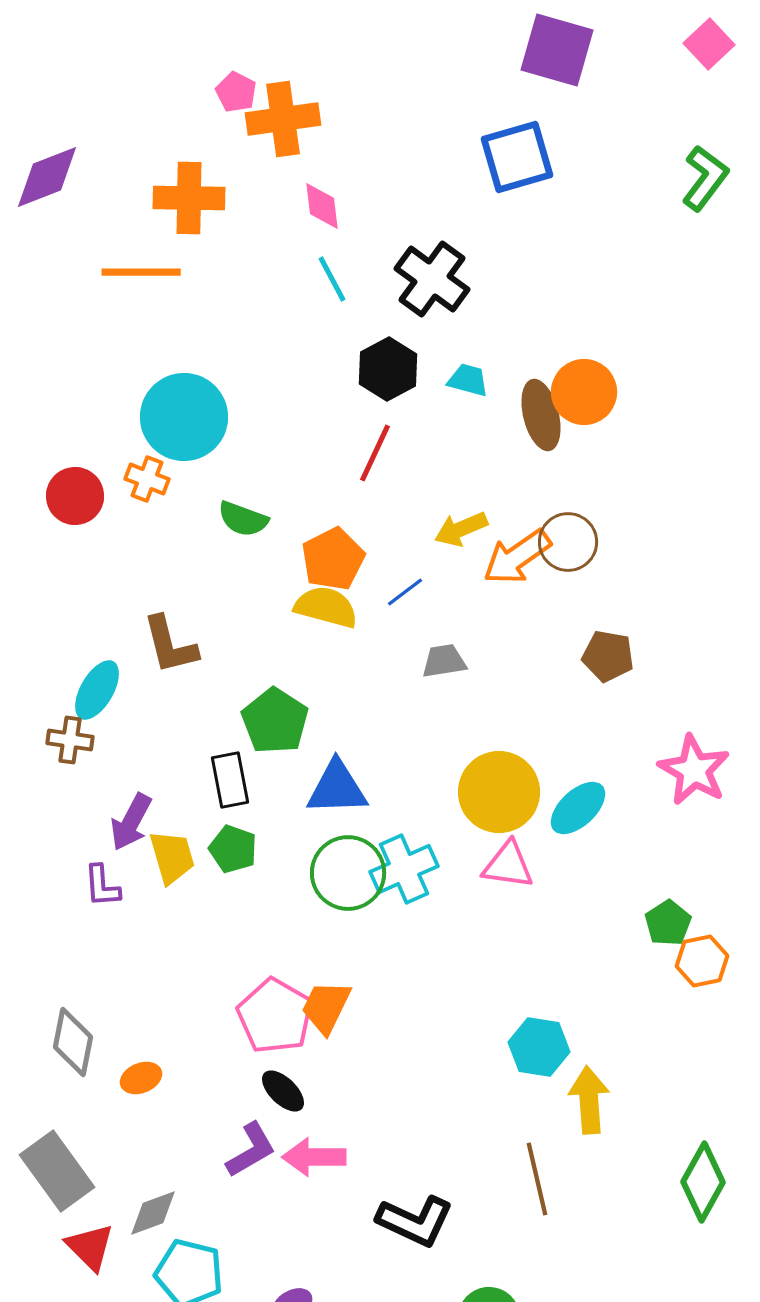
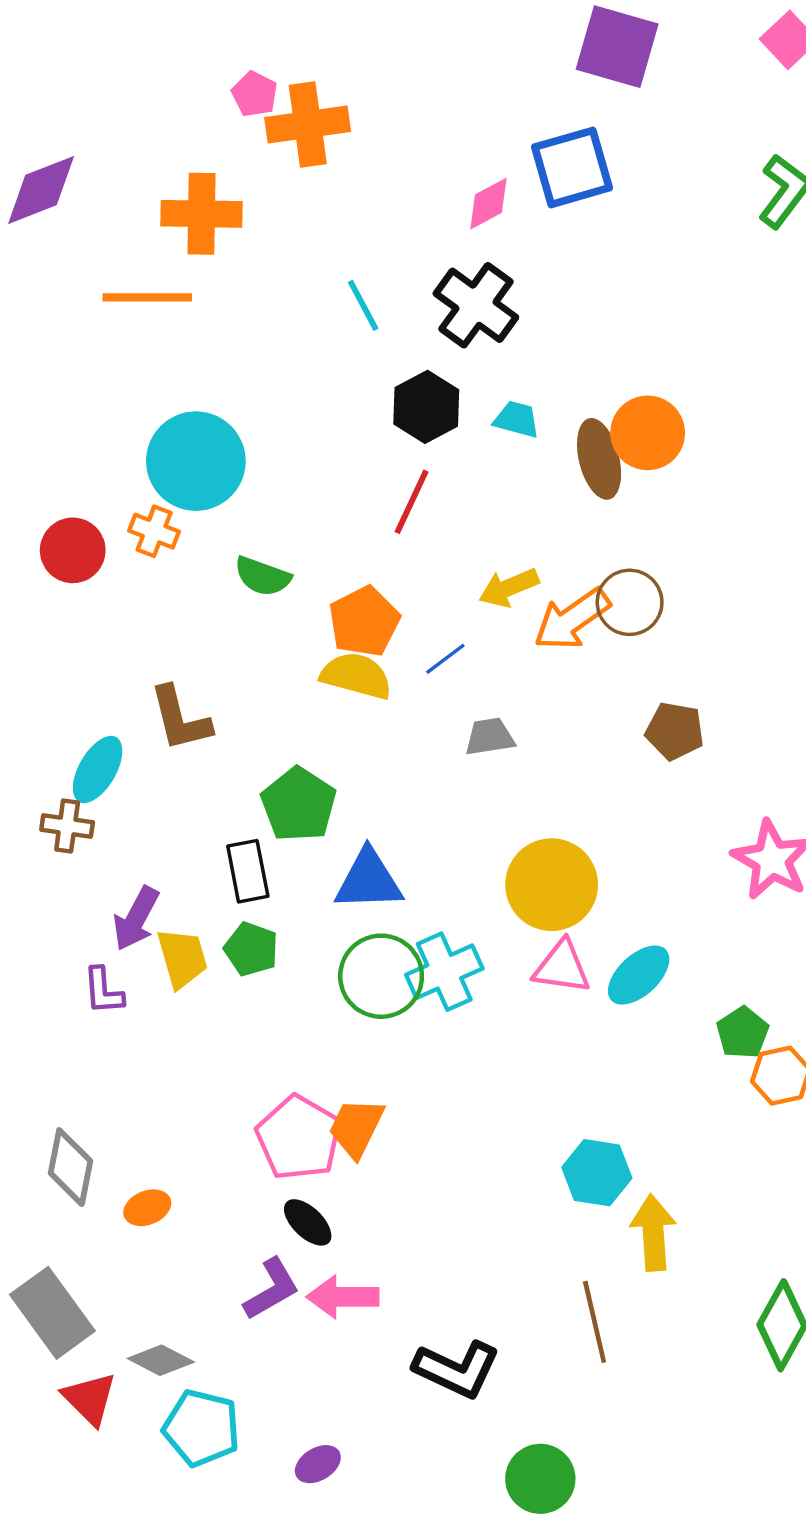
pink diamond: (322, 206) -> (488, 204), moved, turned 69
cyan ellipse: (578, 808) -> (639, 975), moved
gray diamond: (153, 1213) -> (161, 1360), turned 48

